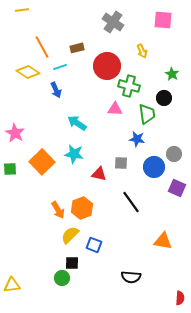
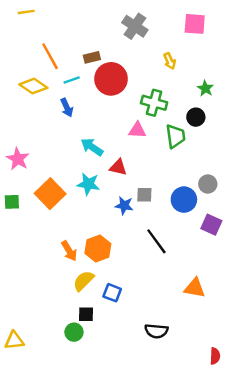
red circle: (107, 66) -> (111, 79), moved
blue star: (137, 139) -> (124, 206), moved
red triangle: (99, 174) -> (118, 167), moved

